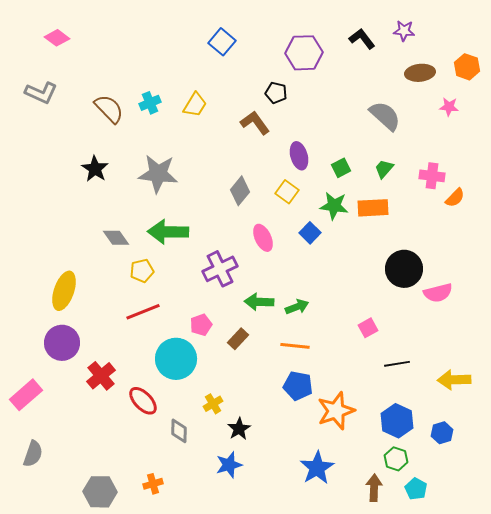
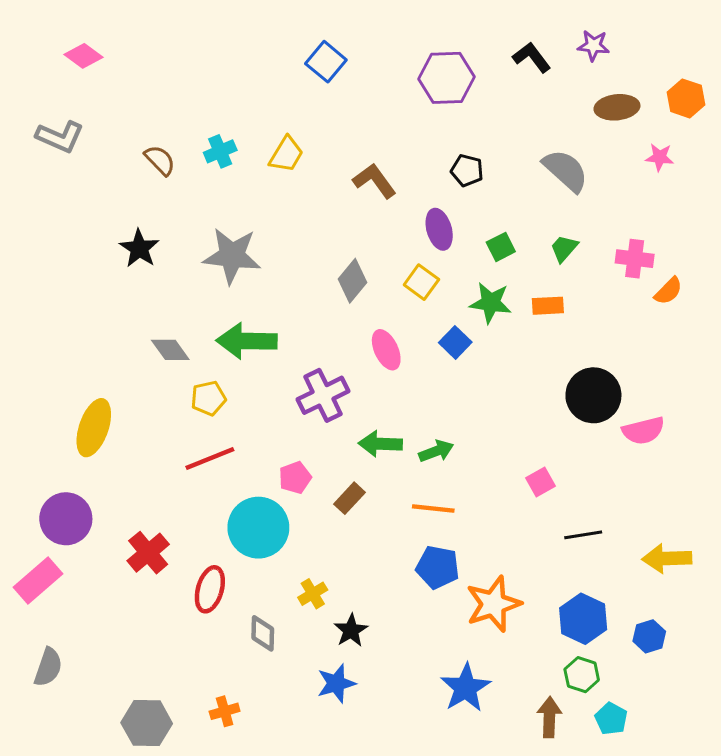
black pentagon: (276, 93) -> (467, 170), moved
brown semicircle: (109, 109) -> (160, 160), size x0.7
orange rectangle: (373, 208) -> (548, 306), size x0.7
purple circle: (62, 343) -> (66, 519), moved
red ellipse: (143, 401) -> (210, 589), turned 60

